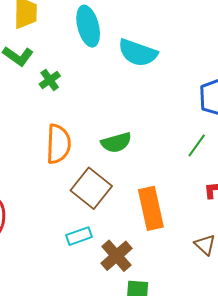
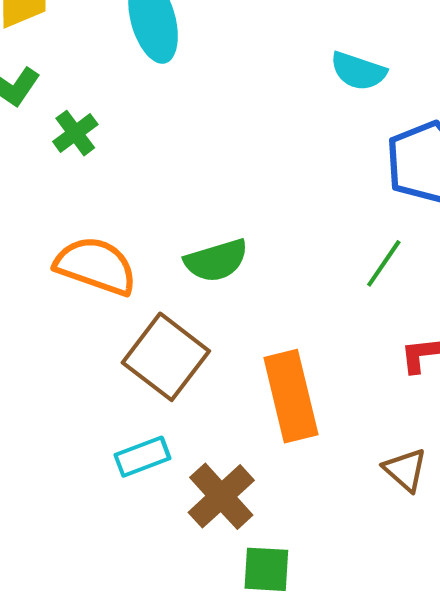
cyan semicircle: (138, 53) -> (358, 71), moved, size x0.7
orange semicircle: (58, 144) -> (96, 266), turned -72

